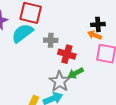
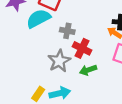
gray star: (60, 81) -> (59, 61), moved

